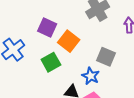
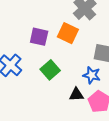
orange square: (69, 41) -> (68, 33), moved

